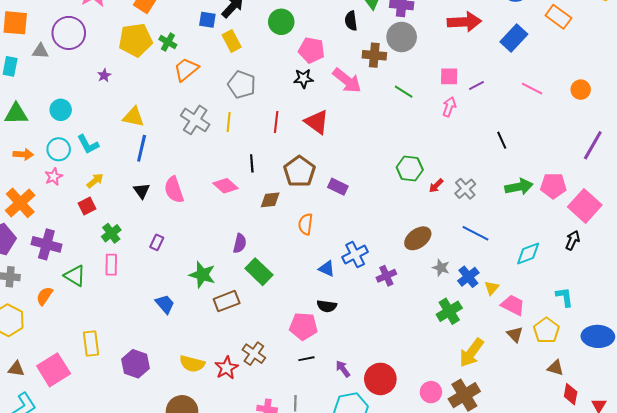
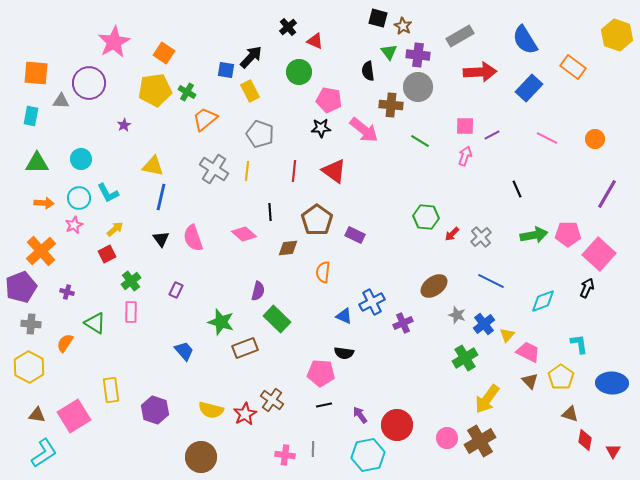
purple cross: (46, 244) -> (67, 292), size x0.5

